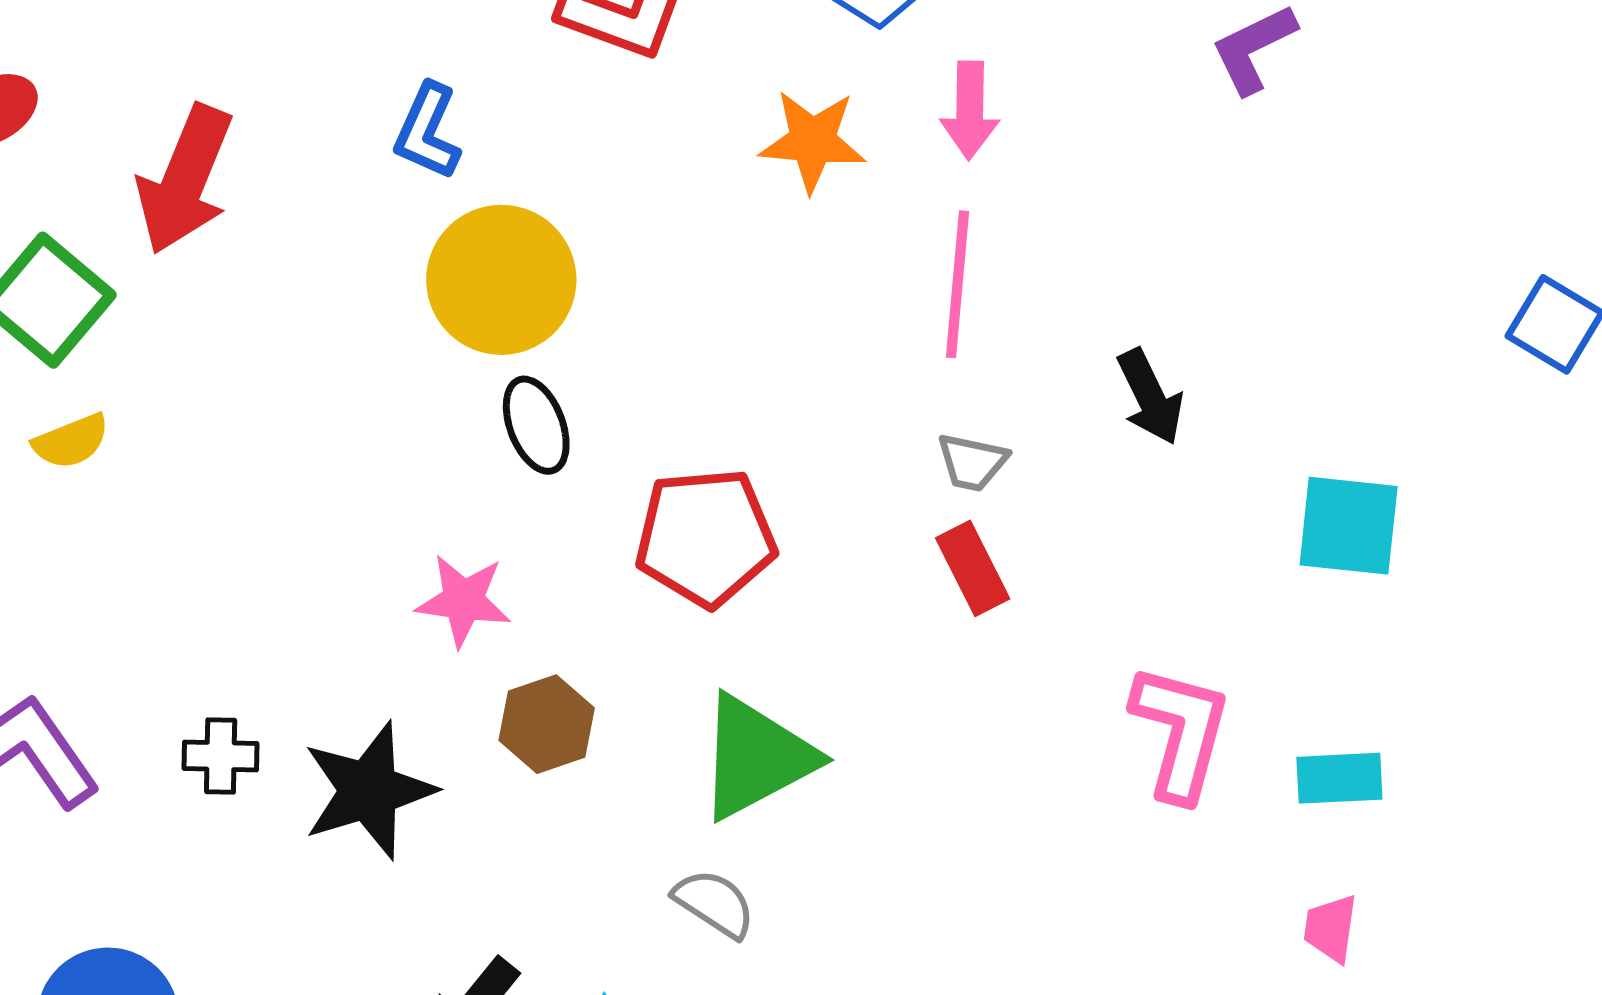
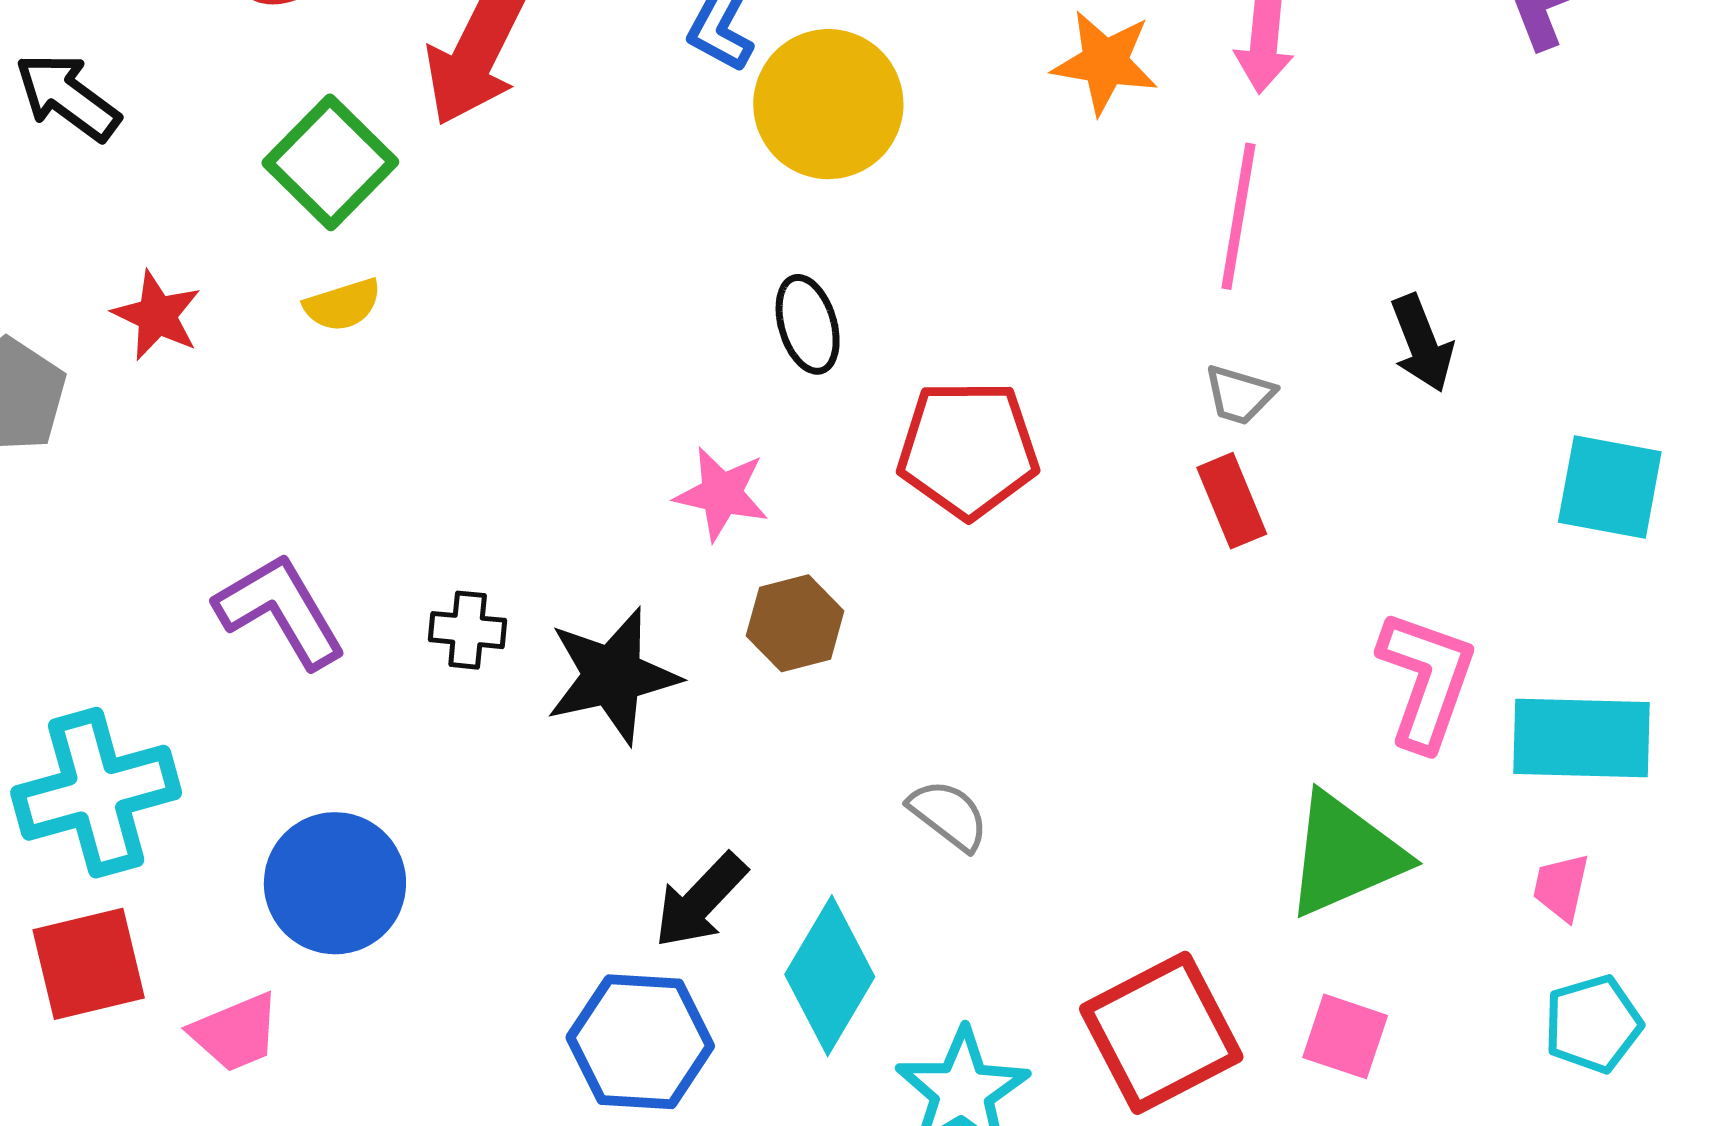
yellow circle: (501, 280) -> (828, 104), moved
green triangle: (756, 757) -> (1345, 855), moved
cyan rectangle: (1339, 778) -> (1581, 738), size x1.6

